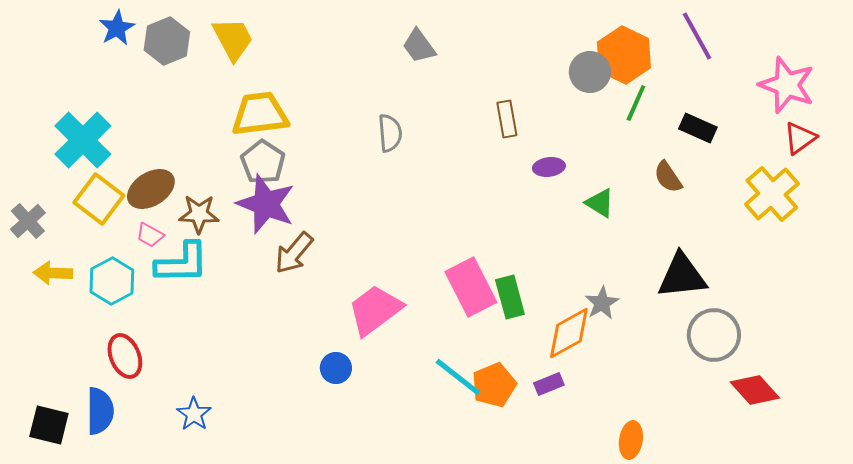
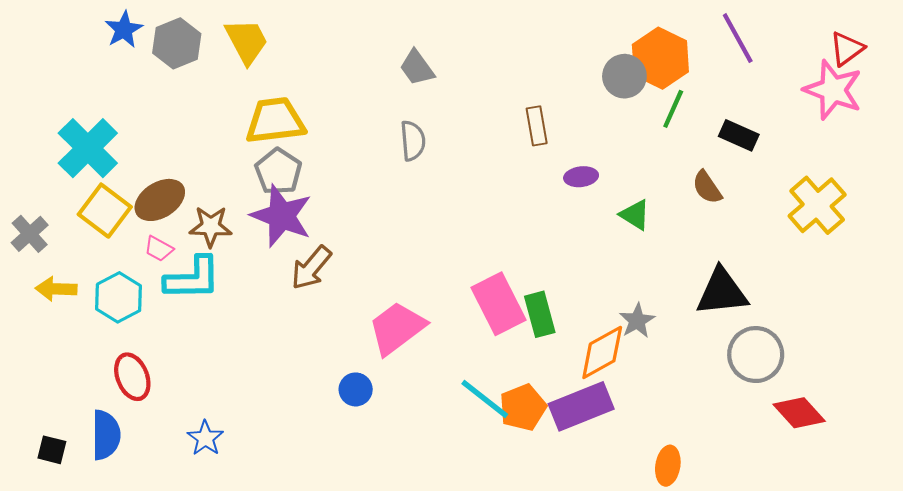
gray trapezoid: (419, 46) -> (417, 68), moved
red triangle: (800, 138) -> (847, 49), moved
purple rectangle: (549, 384) -> (581, 406), size x2.0
black square: (49, 425) -> (52, 450), size x0.7

